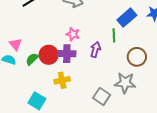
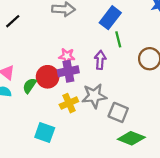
blue rectangle: (127, 18) -> (110, 18), moved
pink star: (73, 34) -> (67, 56), moved
gray star: (125, 83) -> (94, 96), moved

